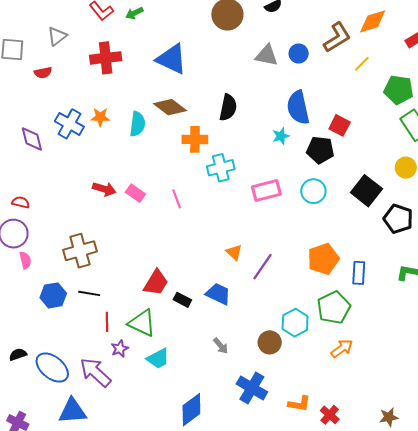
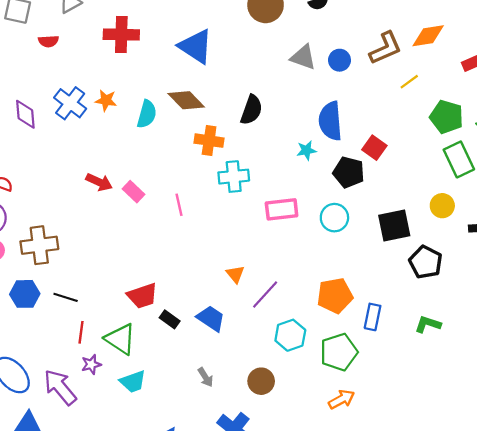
black square: (366, 191) -> (394, 225), turned 32
brown cross: (80, 251) -> (39, 245), moved
red trapezoid: (156, 283) -> (142, 296), turned 32
cyan hexagon: (295, 323) -> (290, 335), moved

